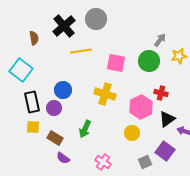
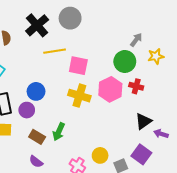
pink square: (116, 63) -> (78, 66), moved
red cross: (161, 93) -> (136, 86), moved
pink hexagon: (141, 107) -> (110, 89), moved
yellow circle: (132, 133) -> (100, 155), moved
brown rectangle: (55, 138) -> (37, 137), moved

